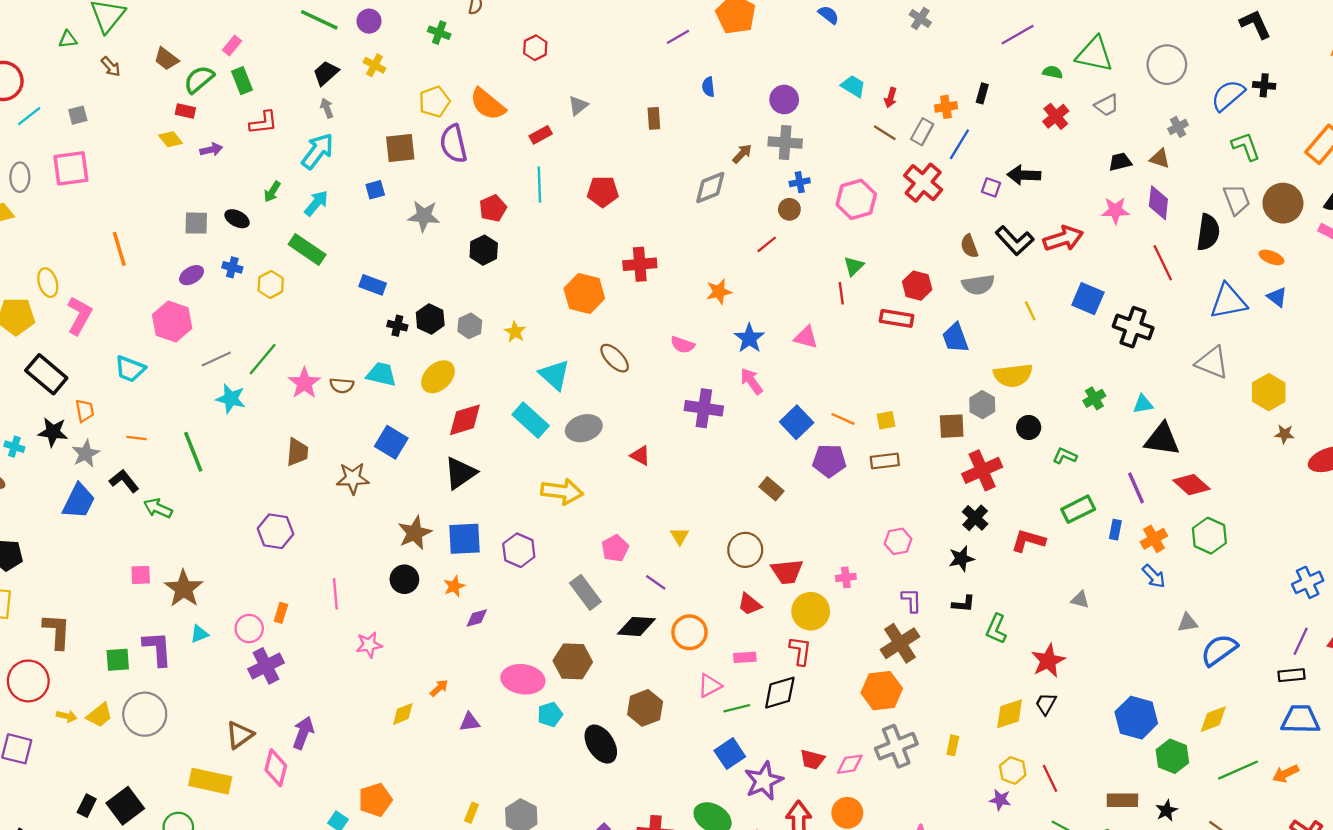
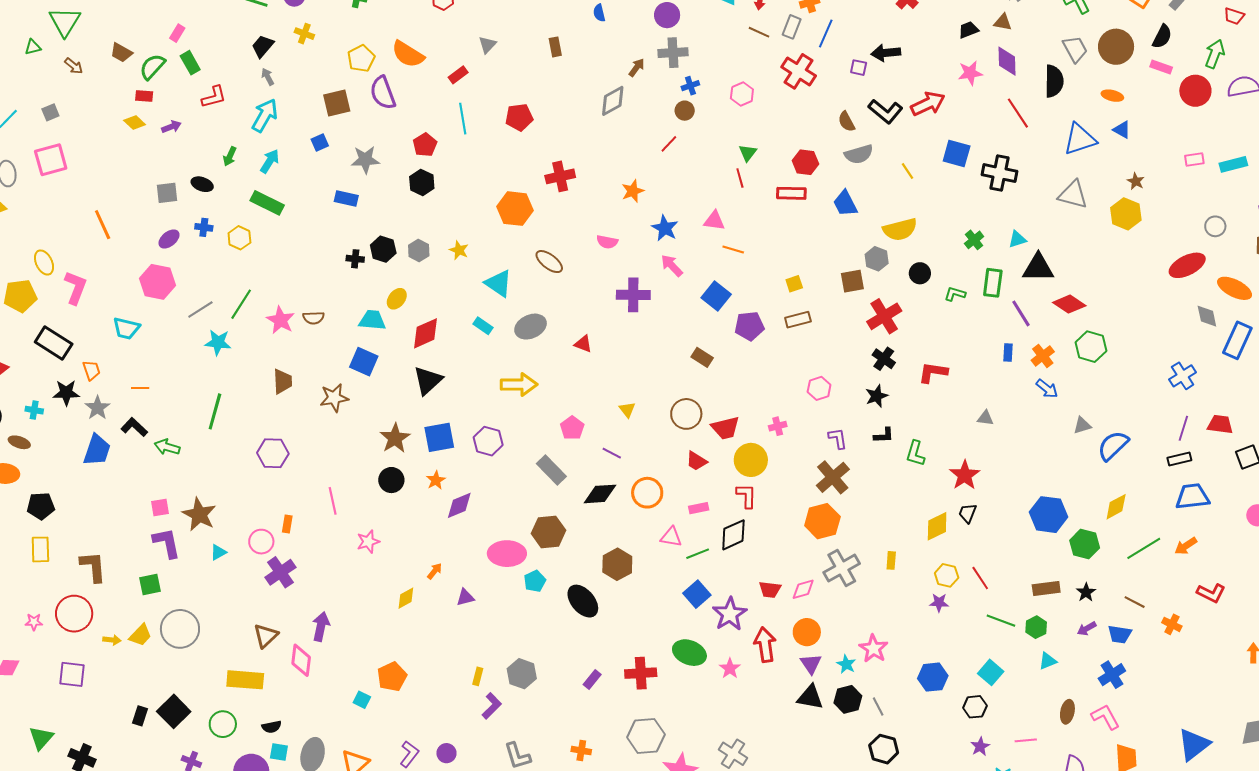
pink hexagon: (856, 199) -> (742, 94), size x0.7
blue rectangle: (373, 285) -> (346, 199), moved
cyan trapezoid: (381, 374) -> (372, 320), moved
yellow ellipse: (438, 377) -> (397, 299), size x0.7
orange line: (843, 419) -> (733, 249), moved
cyan rectangle: (531, 420) -> (483, 326), size x0.6
brown star: (1284, 434) -> (1136, 181), moved, turned 30
green line: (193, 452) -> (215, 411), moved, turned 45
green rectangle: (1078, 509) -> (993, 283), moved, turned -48
purple diamond: (477, 618) -> (459, 505), size x1.4
purple L-shape: (157, 649) -> (167, 543), moved
pink triangle: (710, 686) -> (671, 537), turned 45

